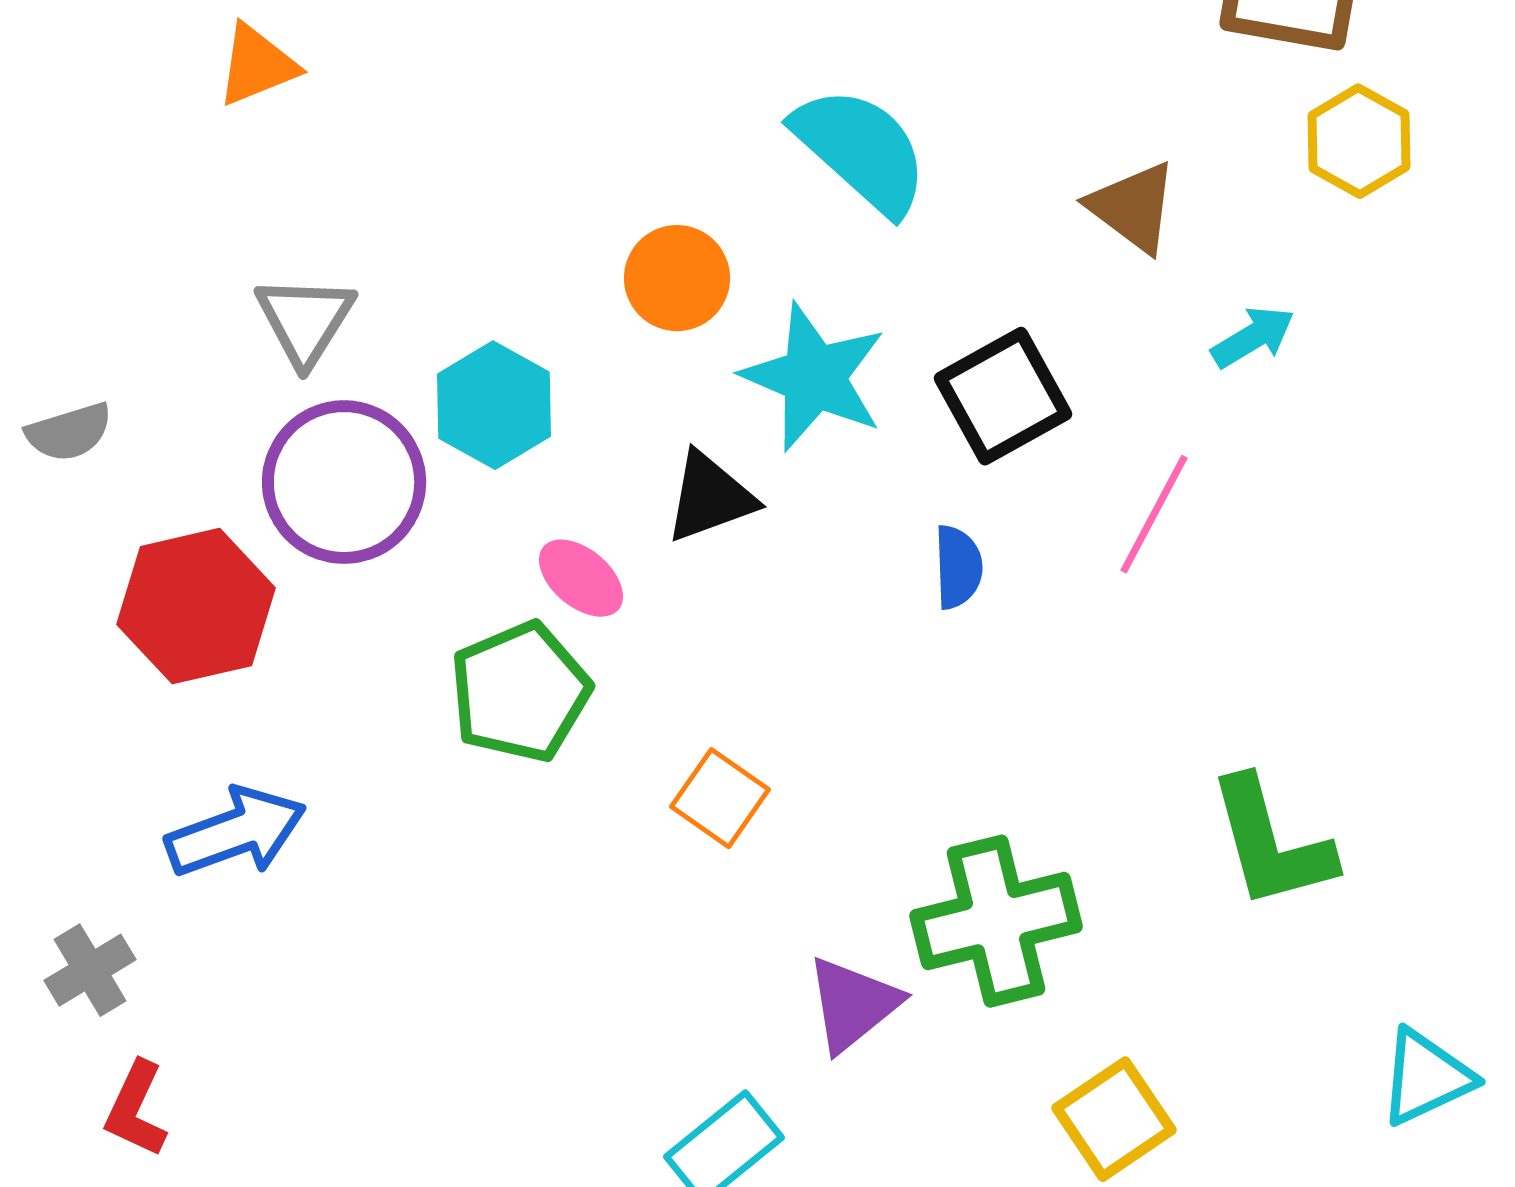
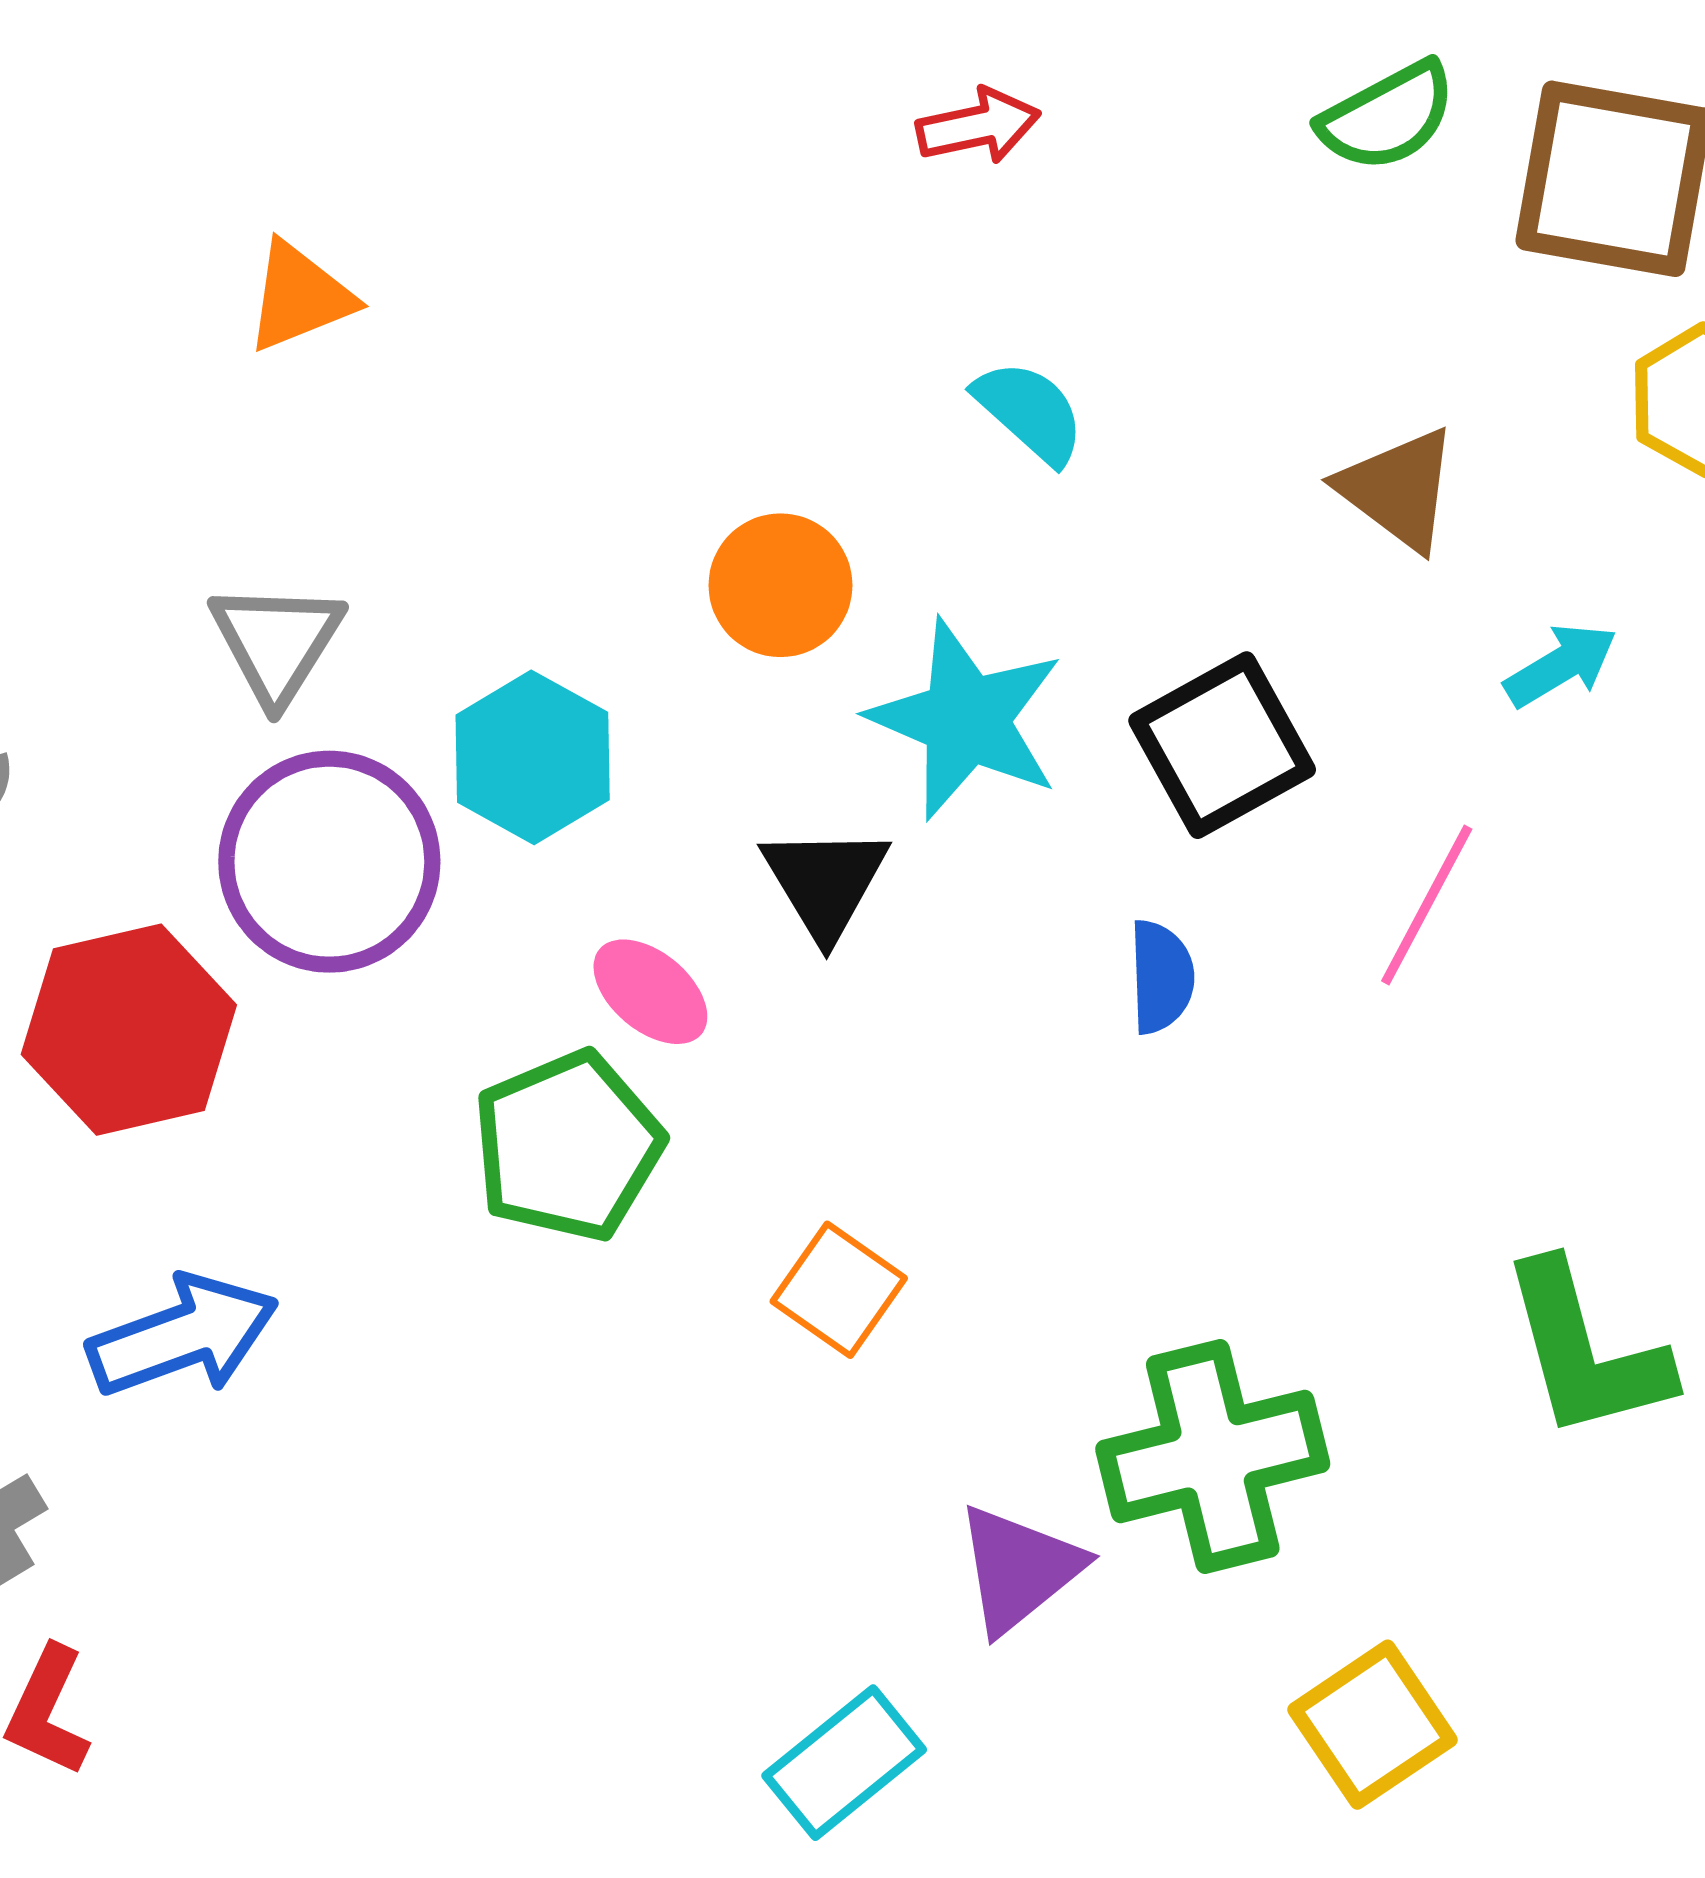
orange triangle: (257, 65) -> (300, 297), moved
cyan semicircle: (861, 150) -> (1030, 412), size x0.6
black triangle: (710, 497) -> (825, 882), turned -41

